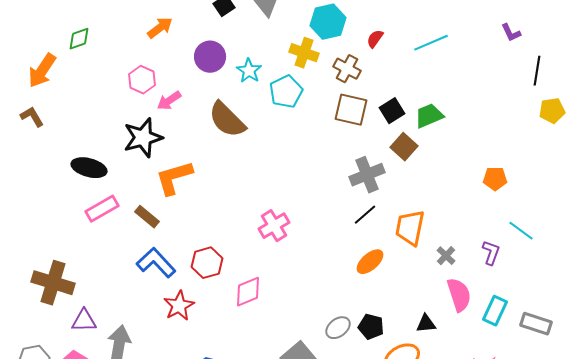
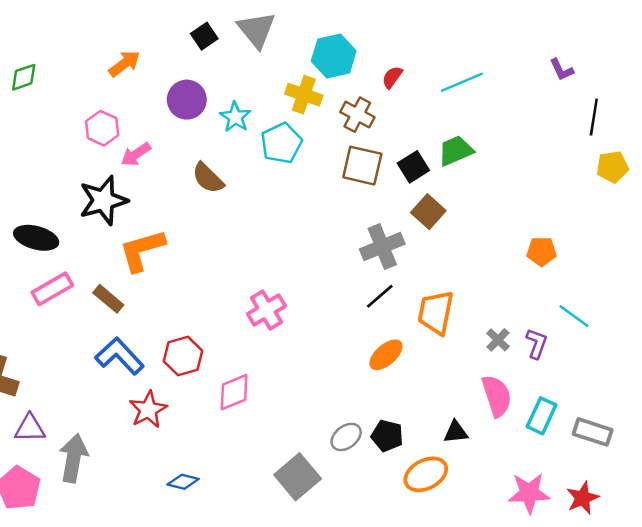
green trapezoid: (429, 116) -> (456, 151), moved
brown semicircle: (227, 120) -> (208, 178), size x0.7
gray cross: (446, 256) -> (498, 340), moved

